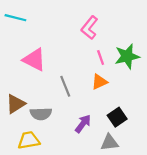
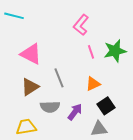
orange triangle: (99, 82) -> (93, 84), moved
brown triangle: (15, 104) -> (30, 87), moved
gray semicircle: (41, 114) -> (50, 107), moved

